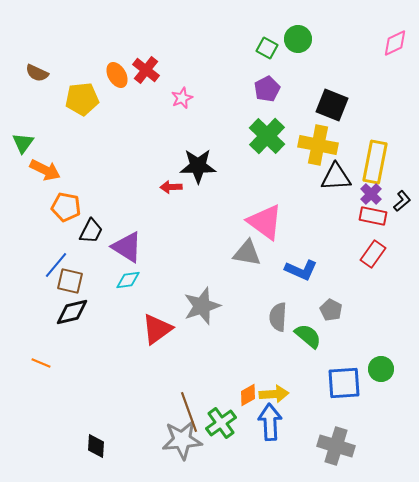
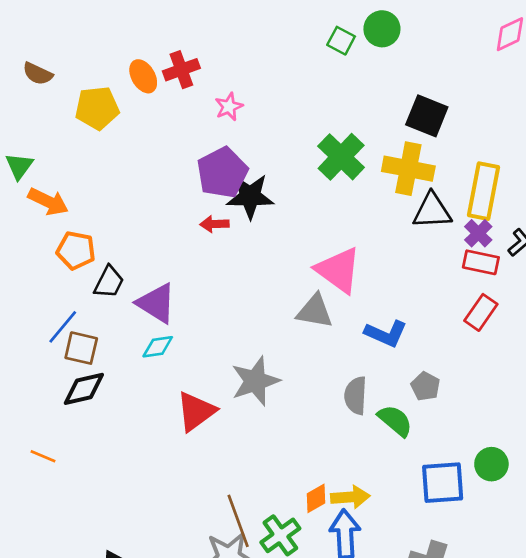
red cross: (146, 70) -> (181, 70), turned 32
purple pentagon: (267, 89) -> (222, 173), moved, size x1.5

